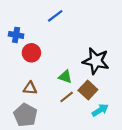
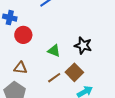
black star: (96, 61) -> (83, 45), size x0.7
green triangle: (65, 77) -> (54, 51), moved

